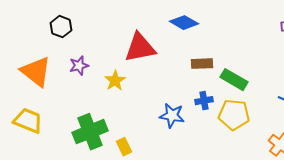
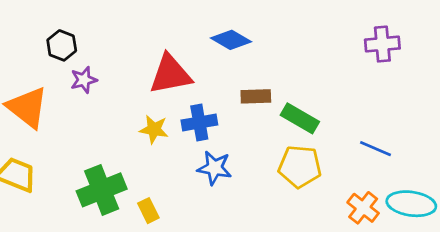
purple star: (79, 66) -> (84, 80), moved
yellow star: (115, 81) -> (154, 129), moved, turned -30
blue cross: (204, 101) -> (199, 122), moved, size x1.4

